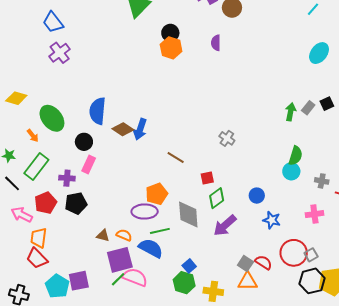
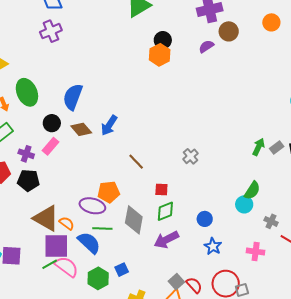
purple semicircle: (216, 43) -> (206, 46), moved, turned 42
brown diamond: (123, 129) -> (81, 129), moved
brown triangle: (103, 236) -> (46, 218), size x2.0
green hexagon: (184, 283) -> (98, 278), moved

